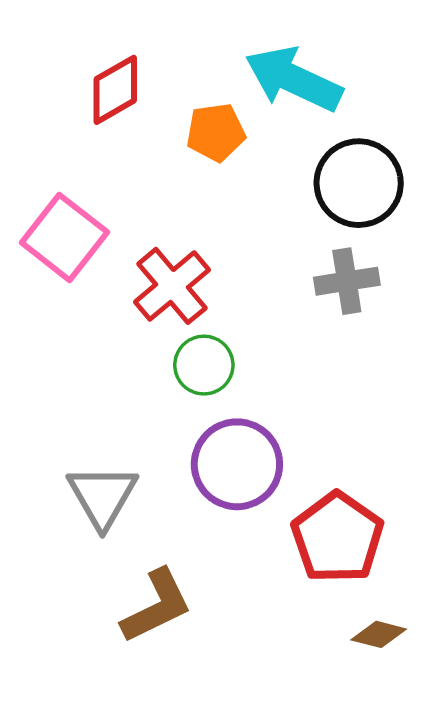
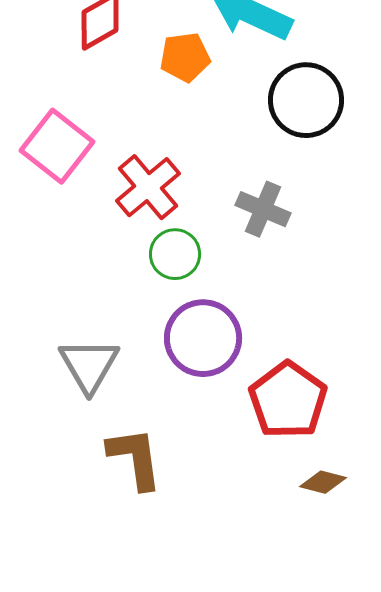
gray cross: (347, 281) -> (263, 209), moved, turned 32
brown L-shape: (157, 606) -> (135, 458), turned -72

